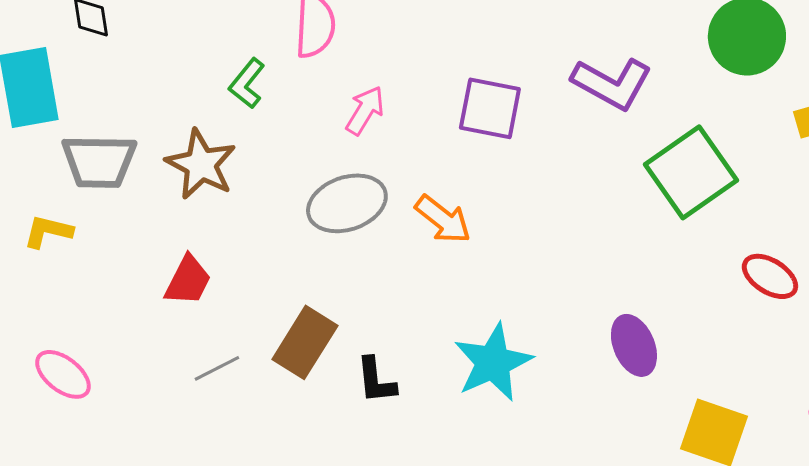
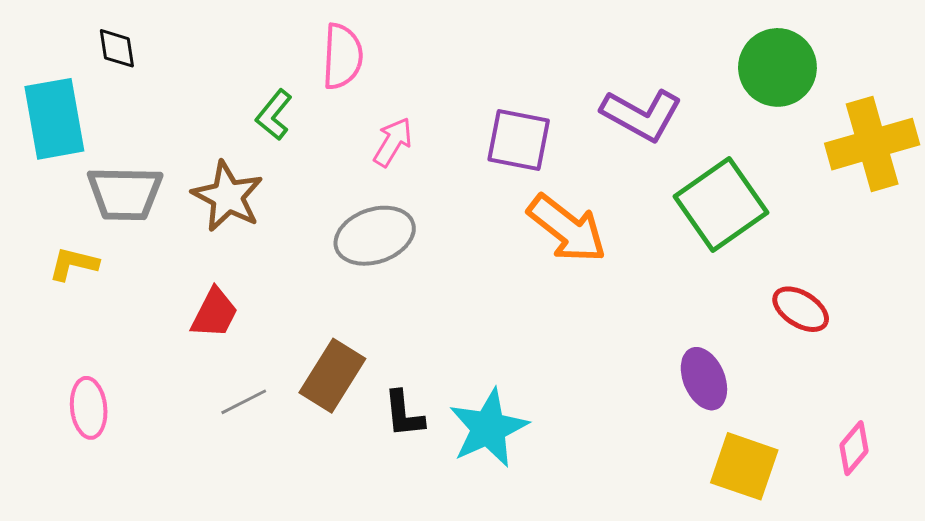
orange arrow: (443, 219) -> (567, 229), moved, size x1.4
purple ellipse: (634, 345) -> (704, 379), moved
cyan star: (493, 362) -> (488, 428), moved
pink ellipse: (63, 374) -> (89, 408), turned 46

